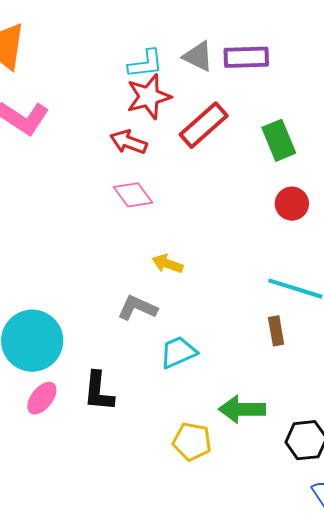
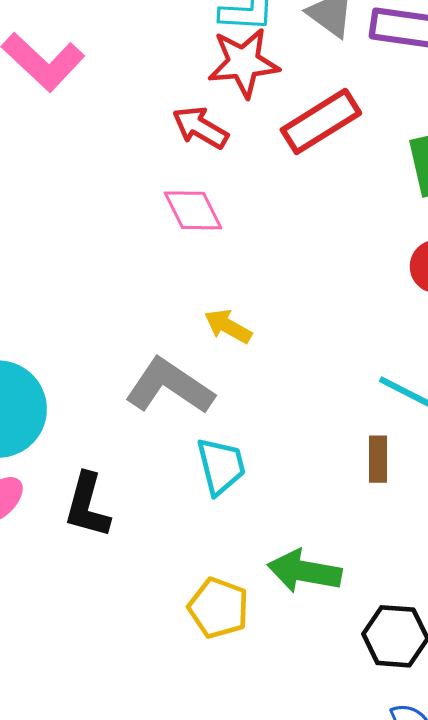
gray L-shape: (137, 308) -> (169, 386), size x1.4
cyan trapezoid: (178, 352) -> (221, 466), turned 90

